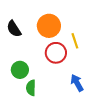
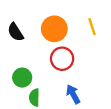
yellow line: (75, 41) -> (92, 27), moved
blue arrow: (77, 83) -> (73, 94), moved

